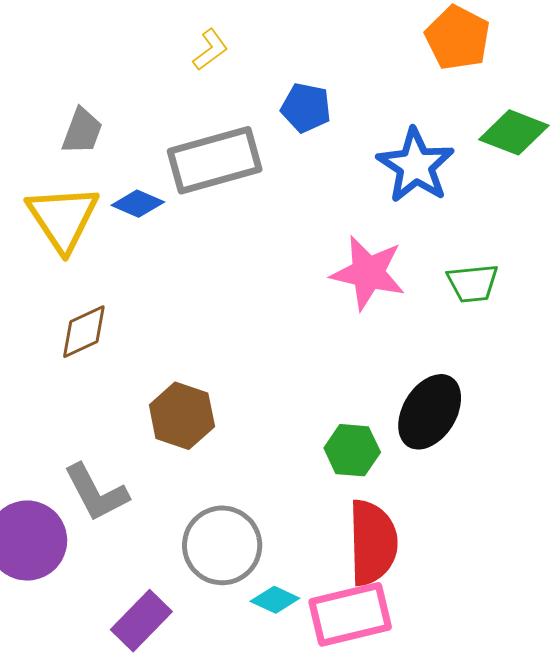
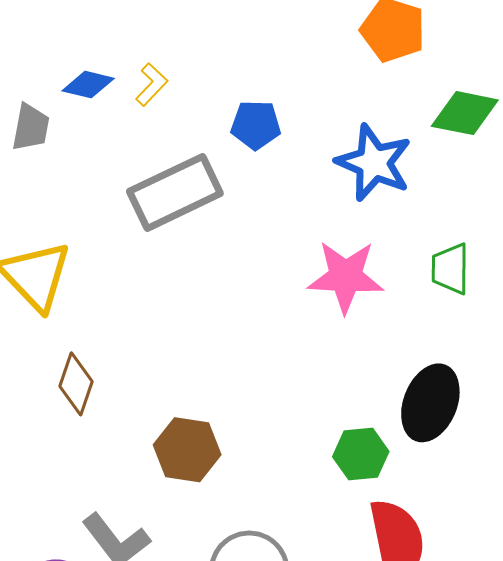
gray trapezoid: (82, 131) -> (31, 127), moved
blue diamond: (138, 204) -> (88, 85), moved
green trapezoid: (473, 283) -> (450, 269), turned 106
brown diamond: (84, 332) -> (76, 384), turned -36

